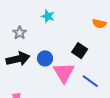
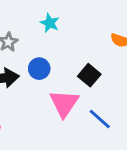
blue circle: (45, 58) -> (39, 69), moved

